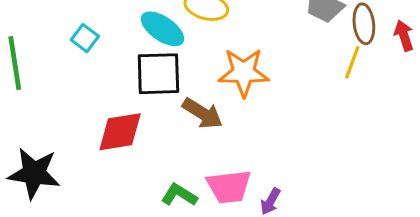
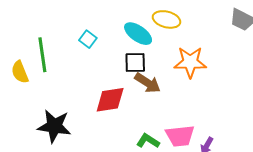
black square: (158, 74) -> (135, 63), size x0.7
brown arrow: (203, 113) -> (148, 83), moved

